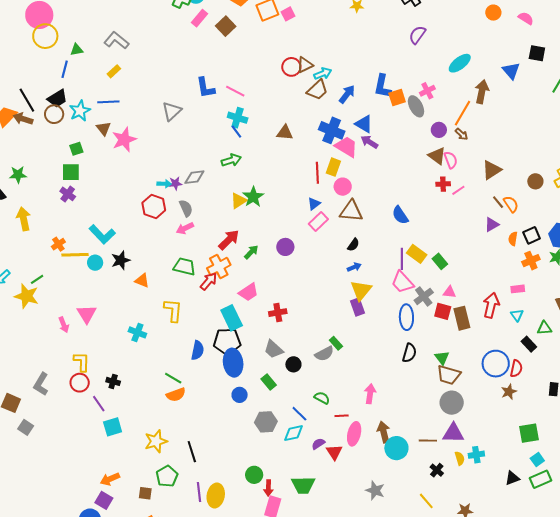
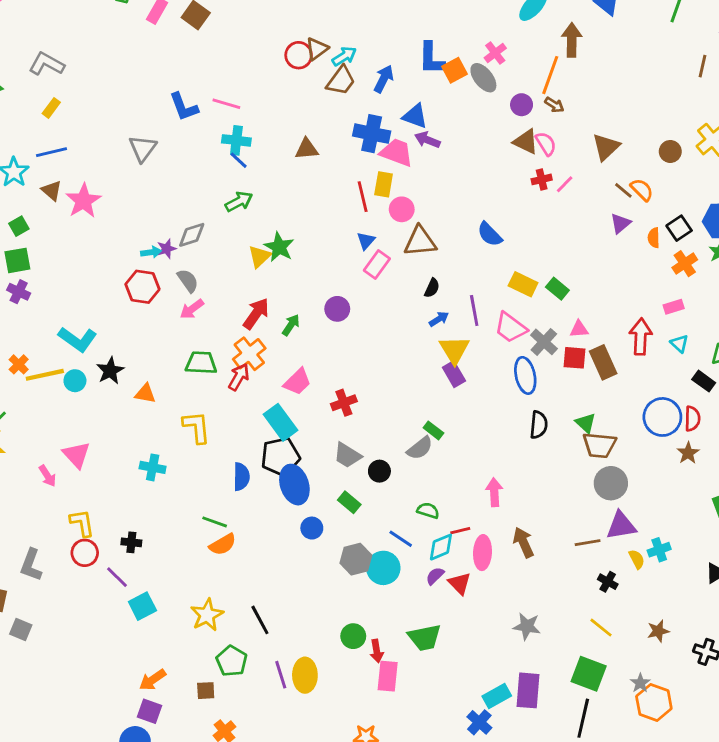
purple line: (402, 259) -> (474, 310), moved
cyan diamond: (294, 433) -> (441, 547), moved
cyan circle: (396, 448) -> (383, 568), moved

